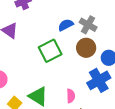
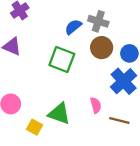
green square: (50, 51) -> (62, 59), turned -30

